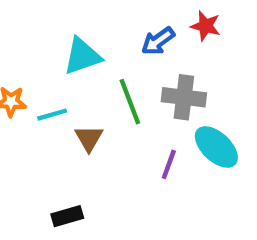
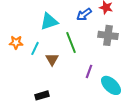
gray cross: (184, 97) -> (108, 35), moved
cyan line: (52, 115) -> (35, 48), turned -48
cyan ellipse: (216, 147) -> (111, 85), moved

